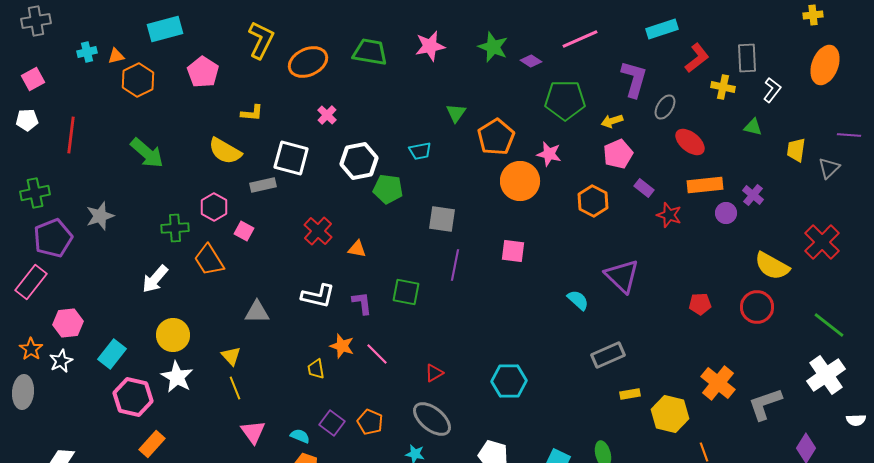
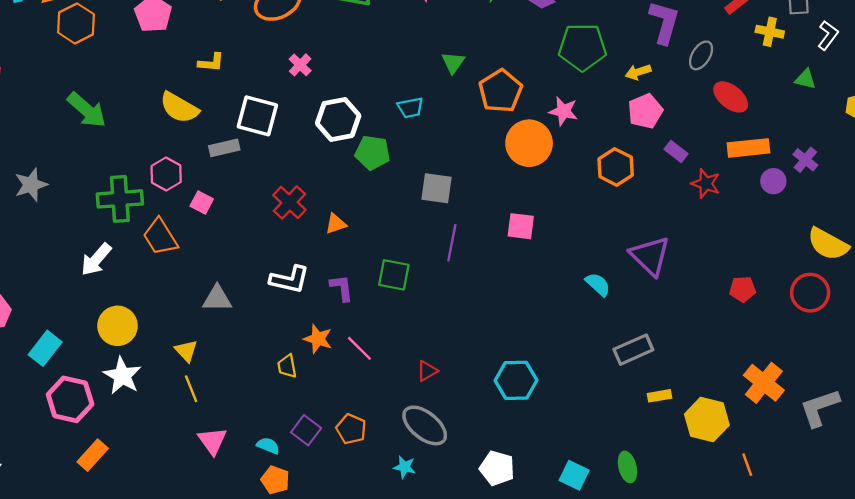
green cross: (175, 228) -> (120, 199), size x1.4
orange triangle: (357, 249) -> (336, 224), turned -30

